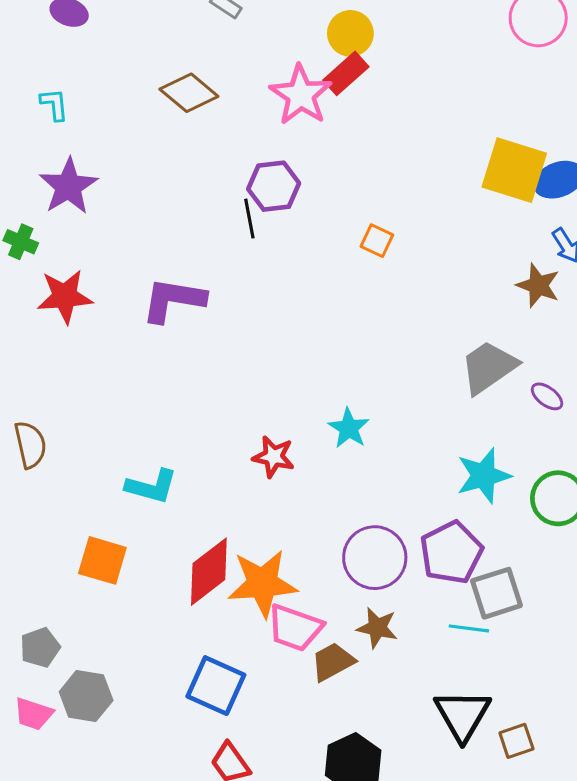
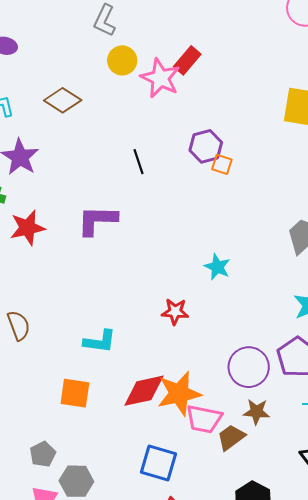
yellow circle: (350, 33) -> (122, 60), moved
brown diamond: (189, 93) -> (63, 100), moved
purple hexagon: (274, 186) -> (206, 146), moved
cyan star: (349, 428) -> (217, 267), moved
red diamond: (209, 572) -> (144, 391), turned 33

